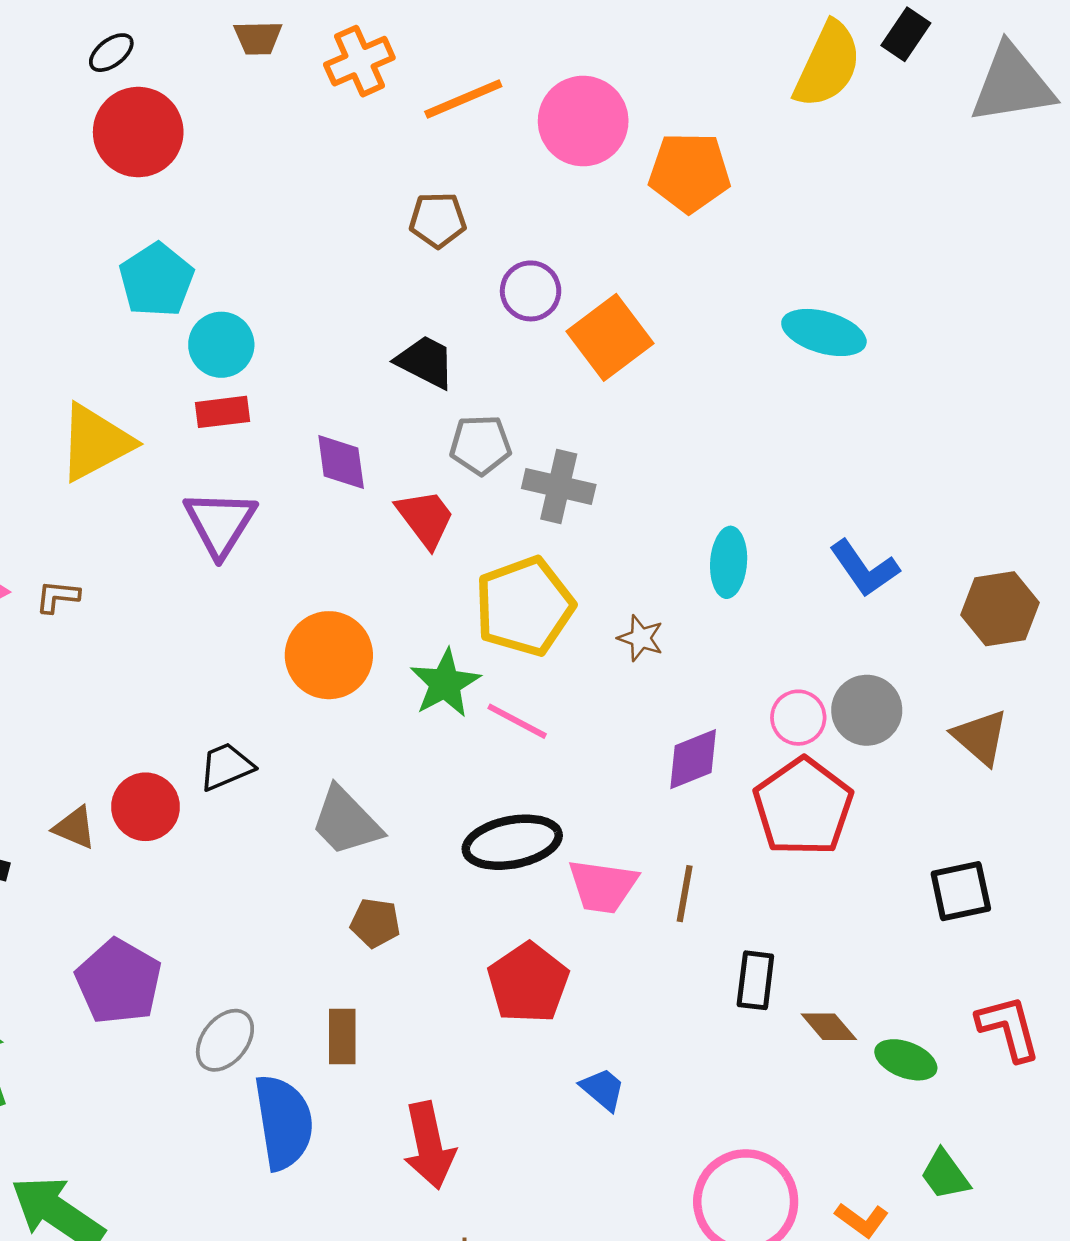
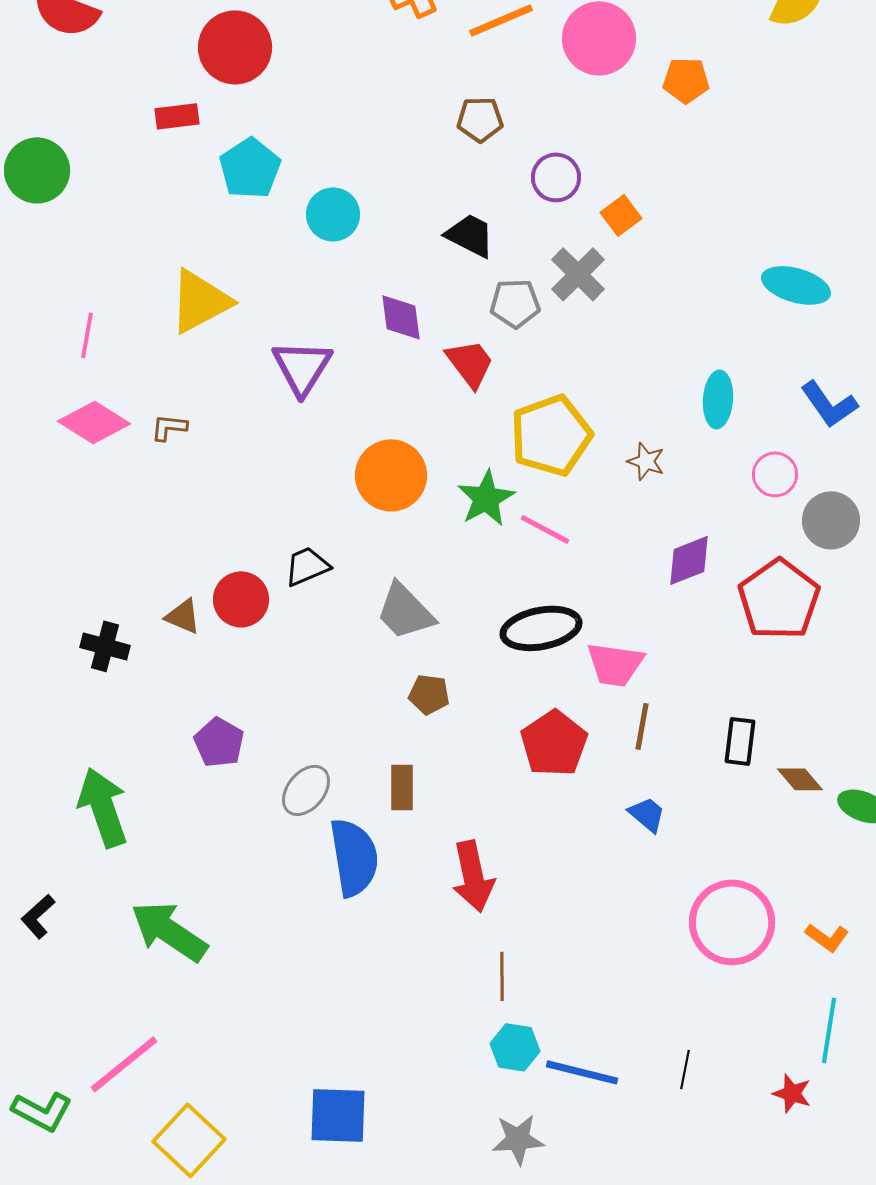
orange pentagon: (689, 172) -> (686, 80), size x0.7
cyan ellipse: (824, 332) -> (796, 285), moved
orange square: (610, 337) -> (621, 215), size x0.6
cyan circle: (221, 345) -> (333, 214), moved
red rectangle: (223, 412) -> (177, 116), moved
gray cross: (559, 487) -> (578, 274), moved, turned 32
pink circle: (798, 718) -> (775, 474), moved
brown line: (685, 894) -> (642, 726), moved
purple pentagon: (119, 982) -> (219, 742), size x0.7
blue trapezoid: (603, 1089) -> (647, 814), moved

